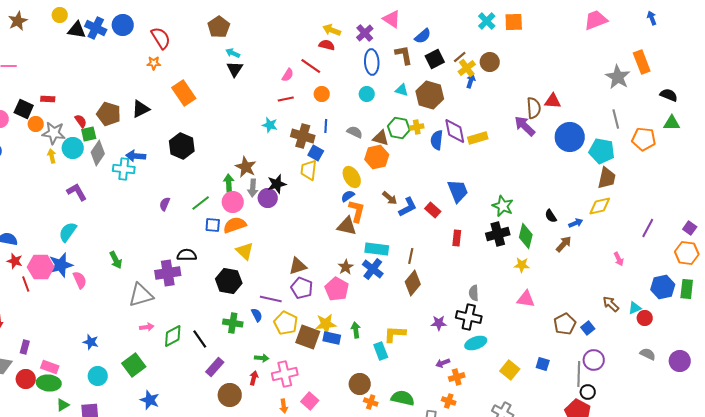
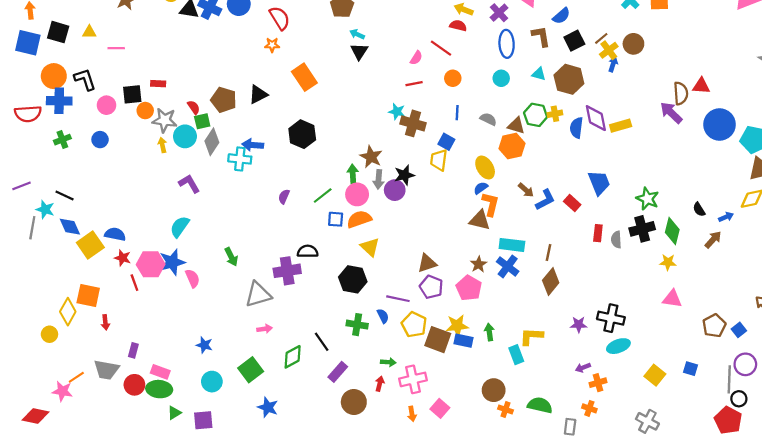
black square: (24, 109) -> (132, 94), turned -30
brown cross: (303, 136) -> (413, 123), moved
gray semicircle: (474, 293) -> (616, 240), moved
green diamond: (173, 336) -> (293, 357), moved

